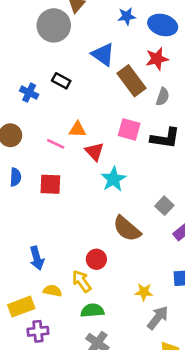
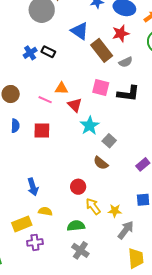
blue cross: (29, 93) -> (30, 53), moved, turned 32
gray semicircle: (163, 97) -> (126, 62), turned 48
gray square: (164, 206) -> (109, 141), moved
brown semicircle: (127, 229) -> (101, 163), size x0.7
yellow arrow: (82, 281) -> (93, 206), moved

